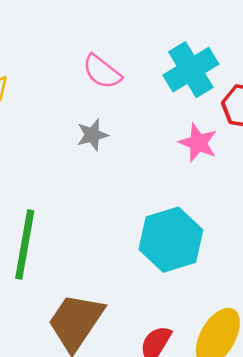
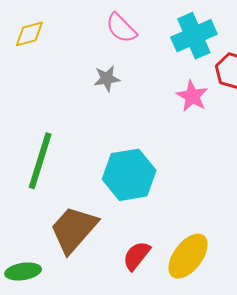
cyan hexagon: (171, 240) -> (129, 175), moved

